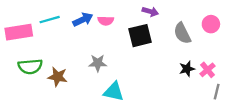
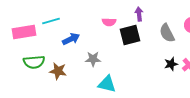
purple arrow: (150, 12) -> (139, 14), turned -112
blue arrow: (83, 20) -> (71, 39), moved
pink semicircle: (106, 21) -> (109, 22), moved

